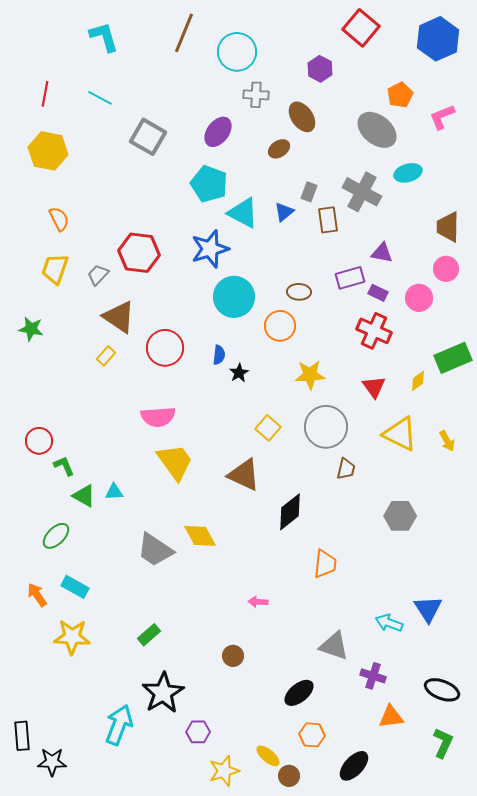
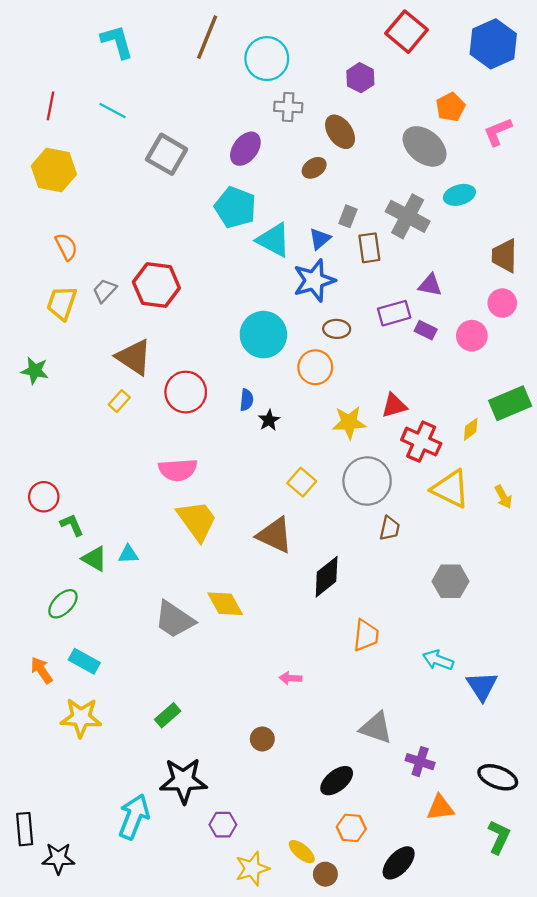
blue star: (210, 249) -> (314, 280), moved
gray trapezoid: (98, 275) -> (105, 291), moved
red cross: (374, 331) -> (421, 442), moved
red triangle: (374, 387) -> (394, 406), moved, turned 50
cyan arrow: (389, 623) -> (438, 660), moved
black star: (163, 693) -> (183, 781), turned 30

